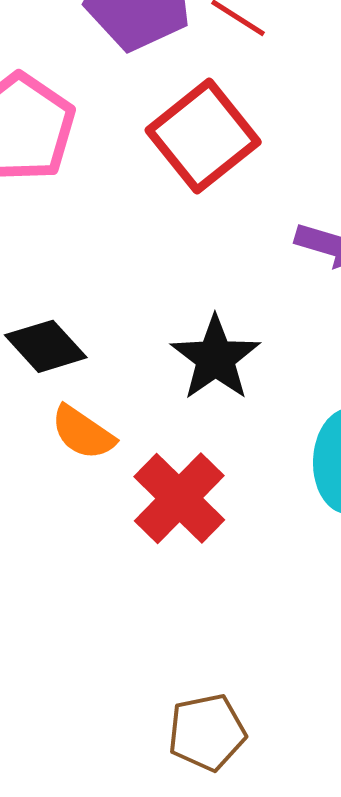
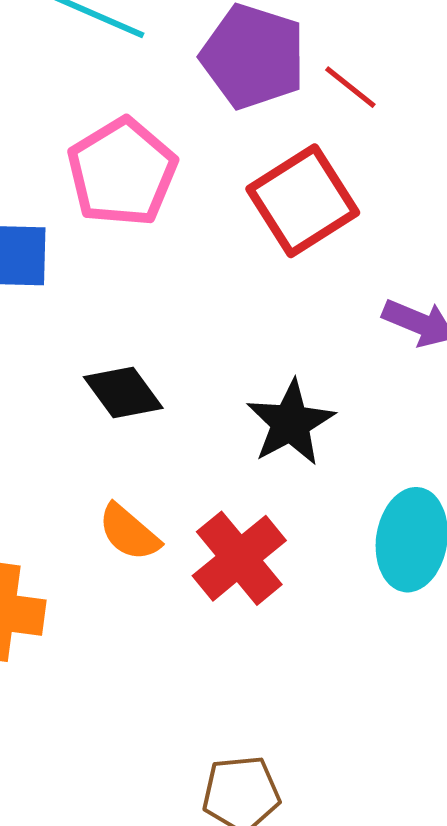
orange semicircle: (83, 433) -> (129, 532), moved

